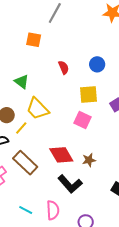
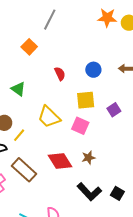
orange square: (34, 40) -> (29, 47), turned 35
yellow trapezoid: (38, 109) -> (49, 117), moved
brown star: (89, 160) -> (88, 158), moved
black L-shape: (70, 184) -> (89, 192), moved

